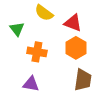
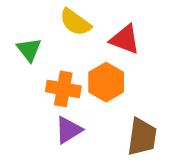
orange hexagon: (76, 48) -> (106, 82), moved
purple triangle: (31, 84) -> (68, 130), moved, turned -42

